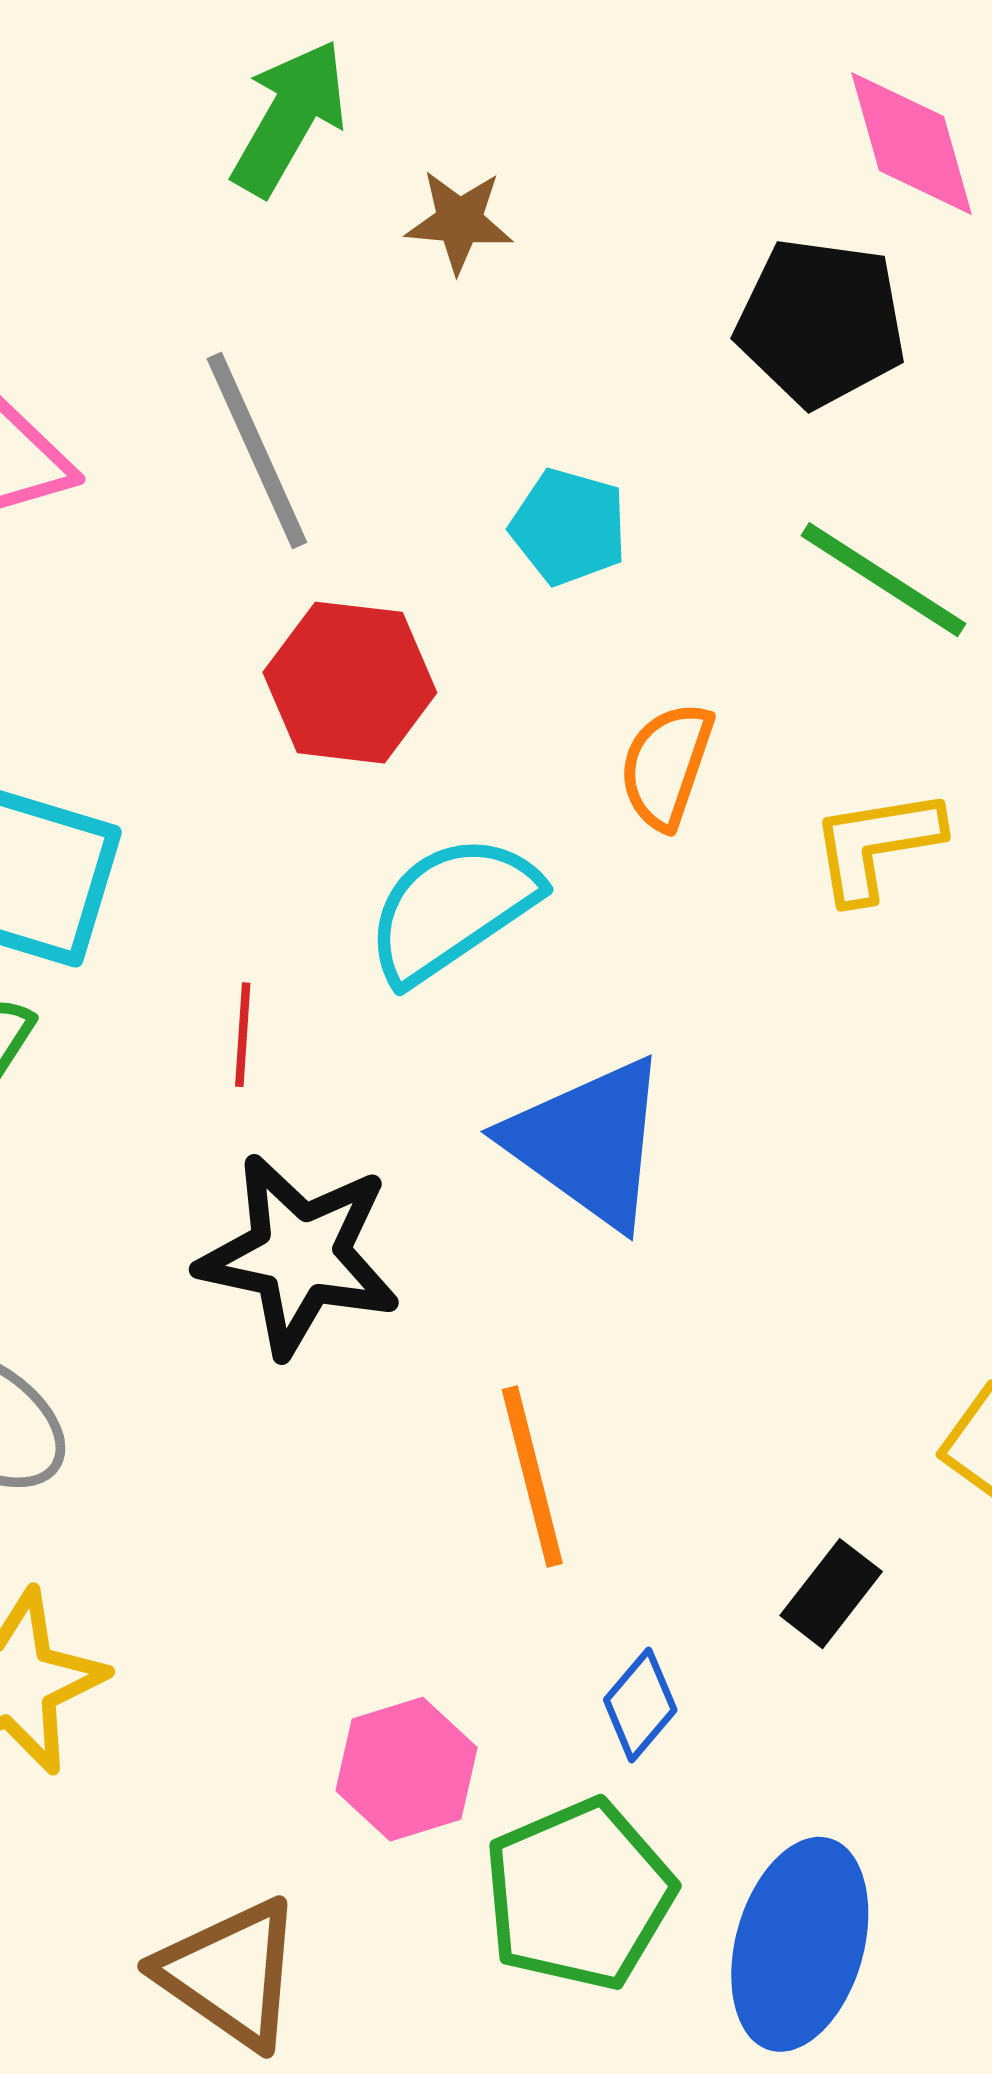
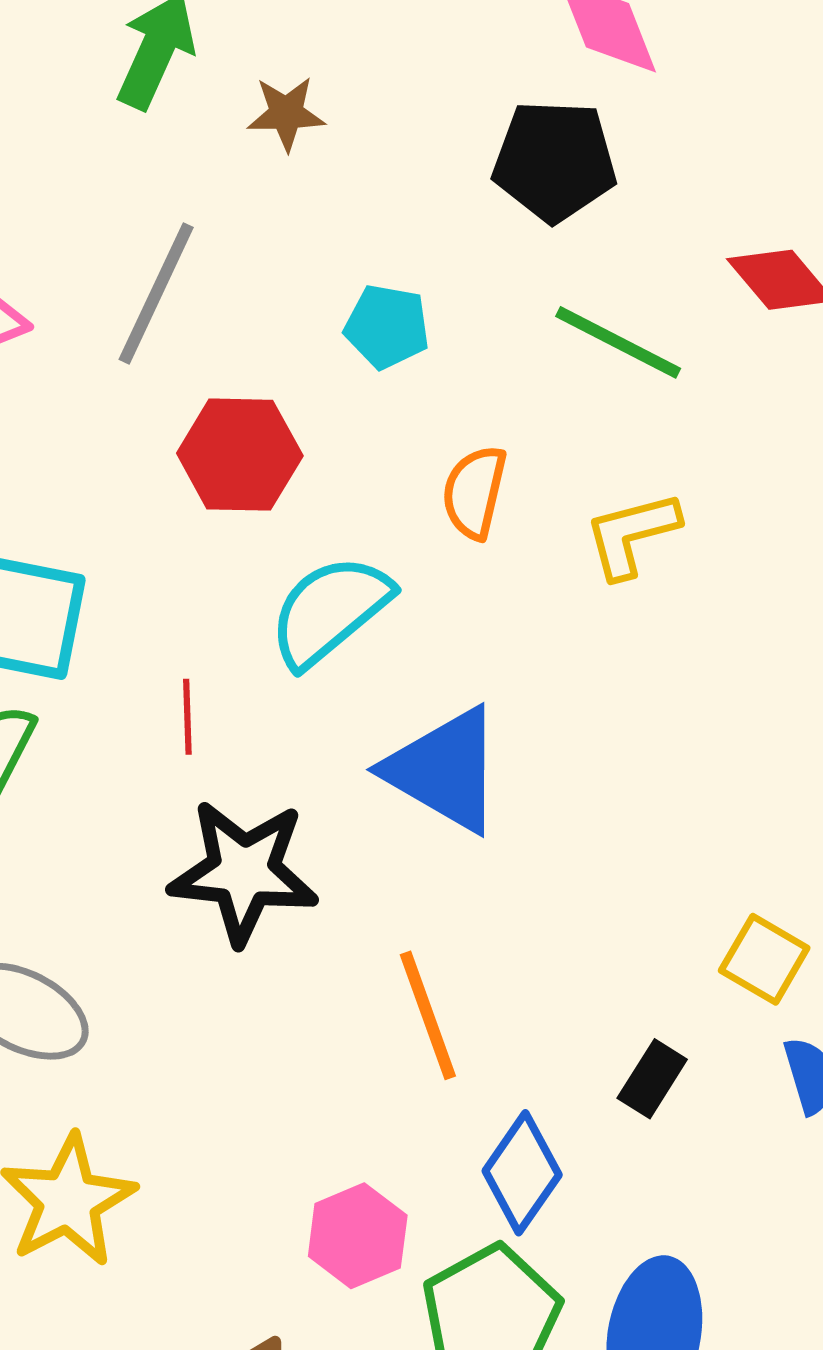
gray line: (257, 450) -> (156, 293), turned 55
blue diamond: (640, 1705) -> (522, 1173), size x1.5

